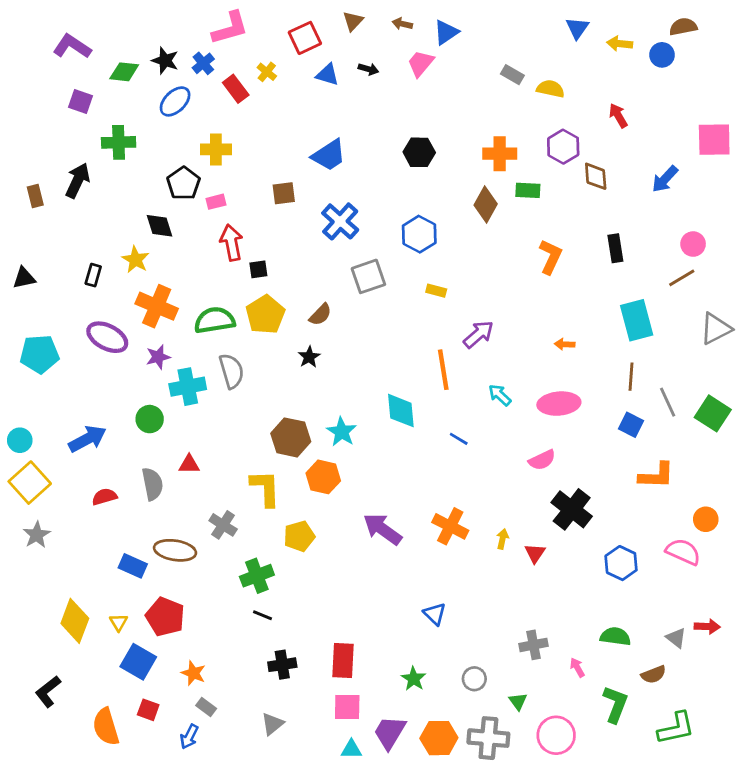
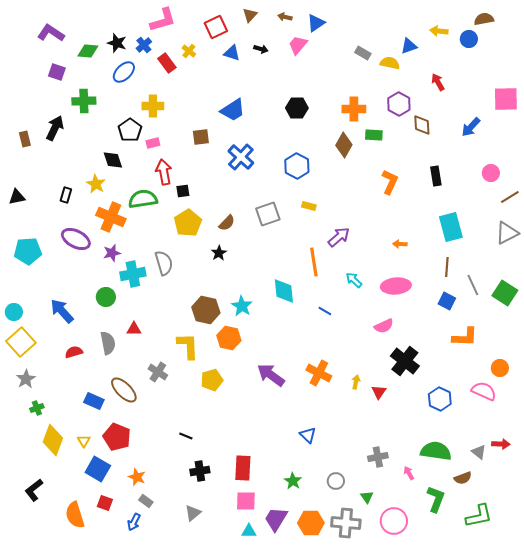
blue triangle: (577, 28) -> (409, 46), moved, turned 36
gray square: (368, 276) -> (268, 214), moved
brown line: (682, 278) -> (510, 197), moved
green semicircle: (215, 320) -> (143, 199), moved
blue arrow: (88, 439) -> (62, 311), turned -104
brown ellipse: (175, 550) -> (124, 390), turned 36
green cross: (257, 576) -> (37, 408), moved, size x0.6
green semicircle: (615, 636) -> (436, 451), size x1.4

